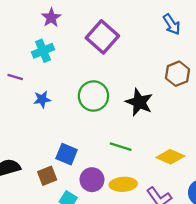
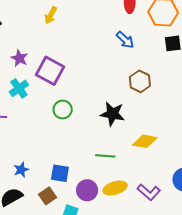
purple square: (102, 37) -> (50, 71), moved
green circle: (93, 96) -> (63, 110), moved, size x0.7
blue star: (42, 99) -> (21, 170), moved
yellow diamond: (170, 157) -> (145, 141), moved

